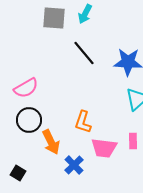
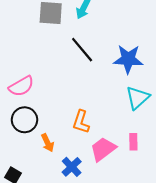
orange arrow: (51, 142) -> (48, 143), size x0.7
pink trapezoid: (104, 148) -> (103, 149), turned 136

